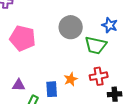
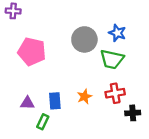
blue star: (110, 25) -> (117, 33), moved
blue rectangle: (52, 89) -> (55, 101), moved

